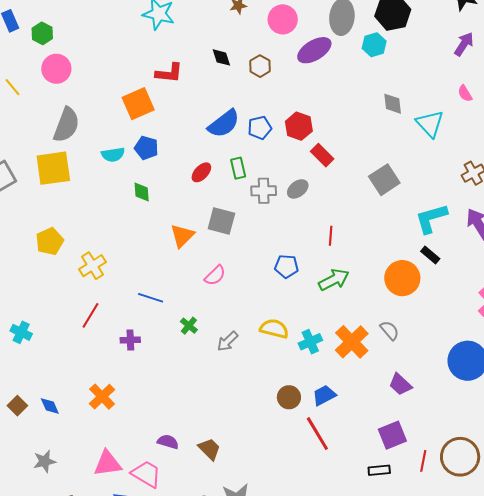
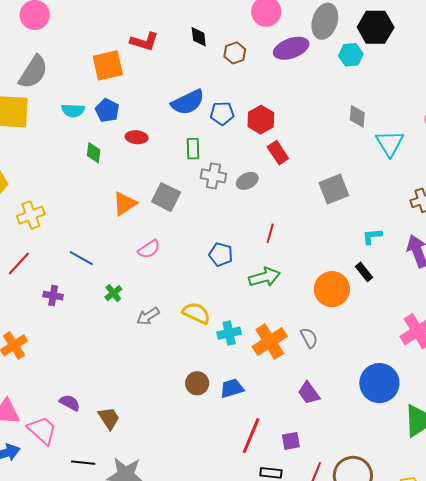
red ellipse: (201, 172) -> (137, 137), moved, turned 40
cyan L-shape: (431, 218) -> (372, 236), size x0.6
red line: (317, 434) -> (251, 436), moved, turned 42
purple square: (392, 435) -> (291, 441), size x0.7

